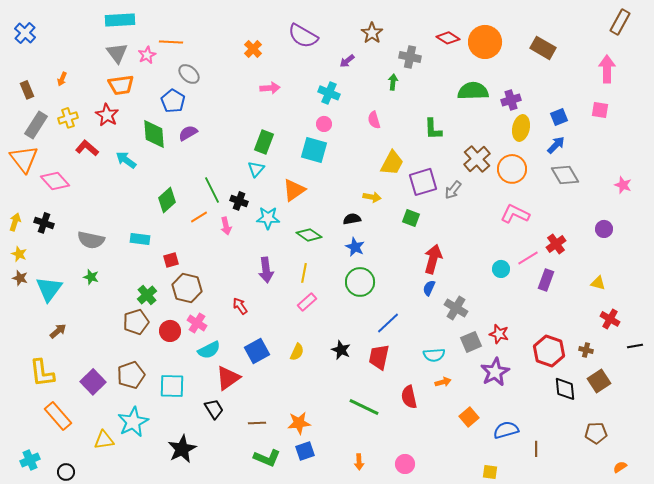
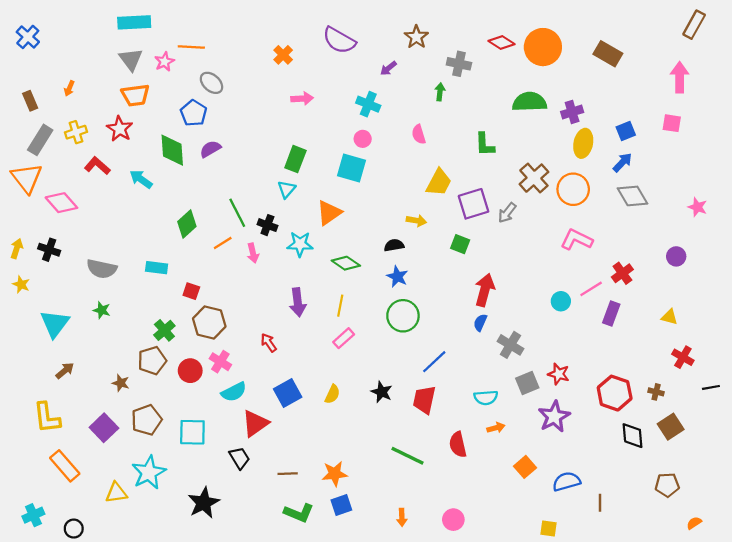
red square: (171, 260) -> (191, 291), turned 35
brown star: (20, 278) -> (121, 383), moved

